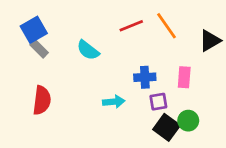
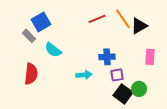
blue square: (34, 30) -> (41, 22), moved
black triangle: (210, 41) -> (139, 26), moved
cyan semicircle: (88, 50) -> (53, 50), moved
pink rectangle: (184, 77) -> (150, 57), moved

